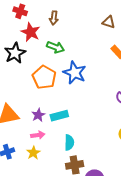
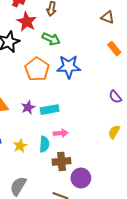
blue star: (75, 73) -> (69, 67), turned -30
pink arrow: (38, 135) -> (61, 133), moved
cyan semicircle: (69, 142) -> (44, 144), moved

